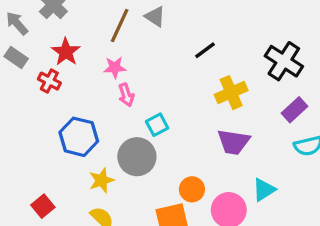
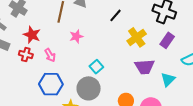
pink star: (115, 67) -> (76, 36), moved
pink arrow: (126, 95) -> (50, 55), moved
purple rectangle: (294, 110) -> (167, 40), moved
cyan triangle: (264, 190) -> (168, 80), moved

